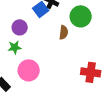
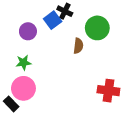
purple circle: (20, 27) -> (28, 31), moved
pink circle: (29, 70) -> (23, 88), moved

